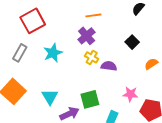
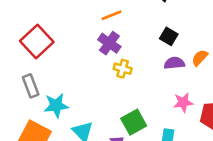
gray rectangle: (20, 53) -> (31, 86), turned -36
cyan star: (53, 53) -> (56, 105), moved, turned 30
purple semicircle: (109, 66) -> (174, 63), moved

